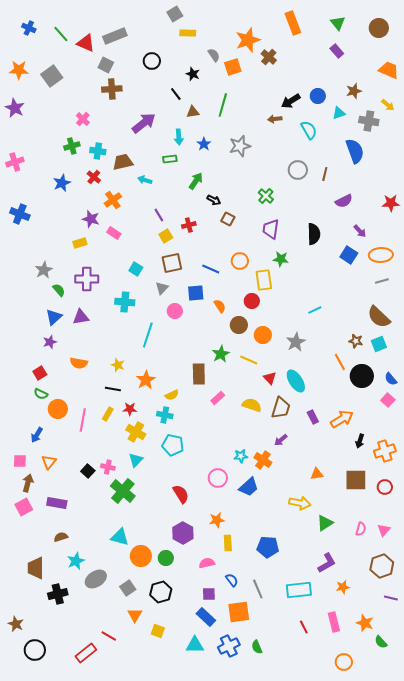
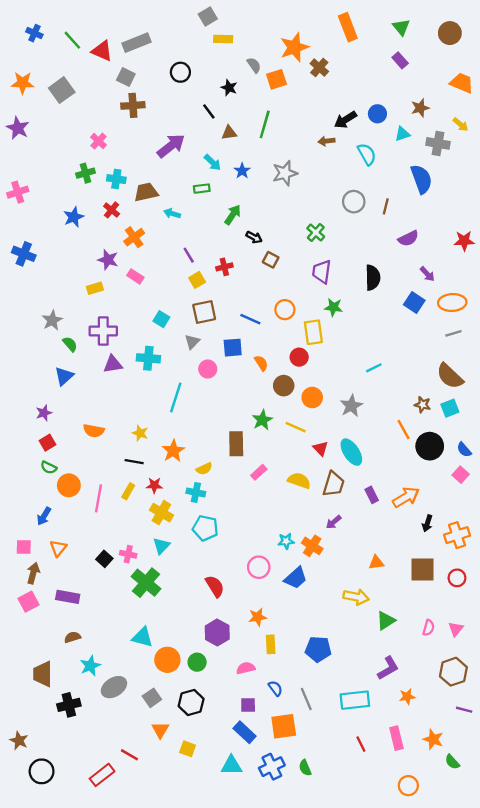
cyan arrow: (179, 137) -> (212, 162), turned -42
purple triangle: (81, 317) -> (113, 364), moved
purple star: (50, 342) -> (44, 413), moved

